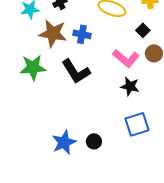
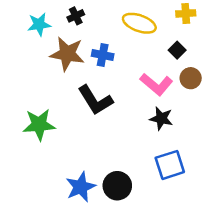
green star: (33, 67) -> (39, 125), moved
black circle: (94, 141) -> (117, 186), size x1.5

